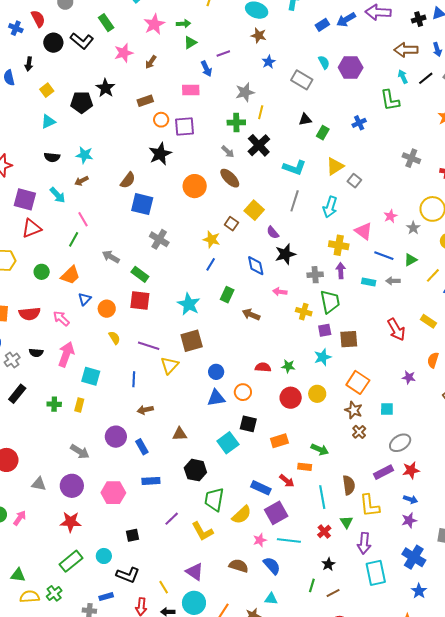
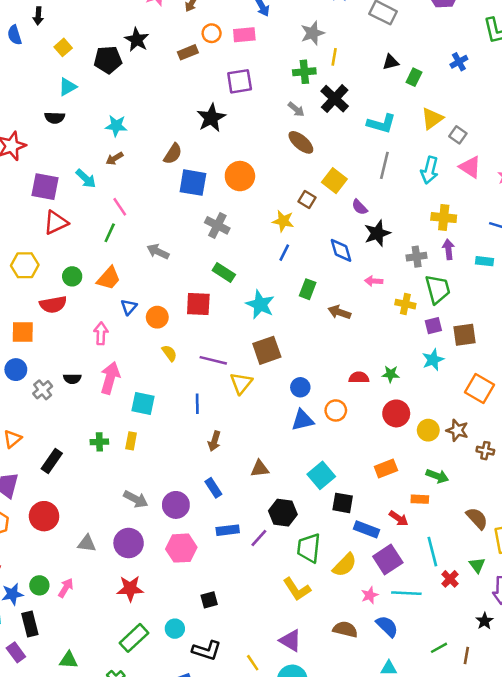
orange circle: (161, 120) -> (212, 33), moved
black semicircle: (52, 157) -> (55, 118), moved
orange circle: (195, 186) -> (240, 176), moved
pink triangle: (364, 231) -> (470, 167), moved
green rectangle: (140, 274) -> (224, 272), moved
red semicircle: (30, 314) -> (53, 304), moved
pink arrow: (61, 318) -> (101, 333), turned 54
black rectangle: (17, 394) -> (52, 461), moved
yellow circle: (317, 394) -> (428, 430), moved
brown arrow: (145, 410) -> (214, 441), turned -56
brown star: (354, 410) -> (457, 430), moved
black square: (248, 424) -> (343, 503), moved
brown cross: (359, 432) -> (485, 451), turned -32
purple circle: (116, 437) -> (176, 505), moved
brown semicircle: (349, 485) -> (477, 518), turned -30
cyan line: (322, 497) -> (432, 552), moved
purple line: (172, 519) -> (259, 538), moved
black star: (328, 564) -> (485, 621), moved
green line: (312, 585) -> (439, 648), turned 48
brown line: (333, 593) -> (466, 655), turned -48

